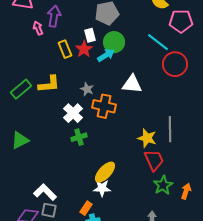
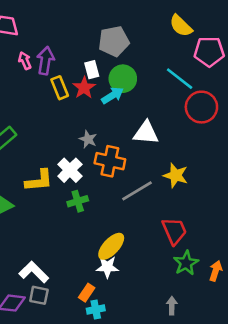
purple arrow: (54, 16) -> (45, 61), moved
yellow L-shape: (49, 84) -> (39, 181), moved
gray line: (170, 129) -> (137, 191), moved, turned 60
yellow star: (147, 138) -> (176, 175), moved

